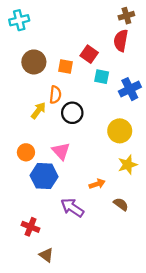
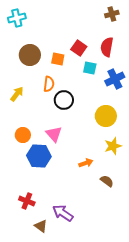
red semicircle: (121, 41) -> (107, 47), moved
yellow arrow: (38, 111) -> (17, 94), moved
purple arrow: (72, 208) -> (63, 213), moved

